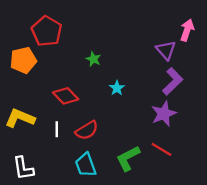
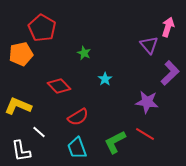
purple L-shape: (173, 81) -> (170, 73), moved
purple star: (164, 114) -> (147, 102), turned 30
white line: (57, 129) -> (39, 132), moved, turned -48

